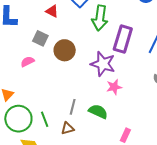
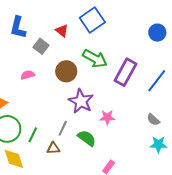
green arrow: (100, 18) -> (95, 59), moved, turned -80
gray square: (40, 38) -> (41, 46), moved
purple star: (103, 64) -> (81, 101), moved
green line: (45, 119) -> (33, 135), turned 35

